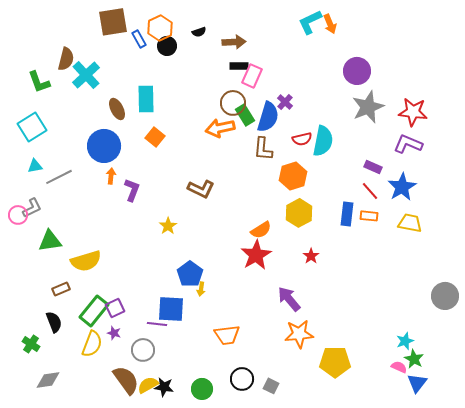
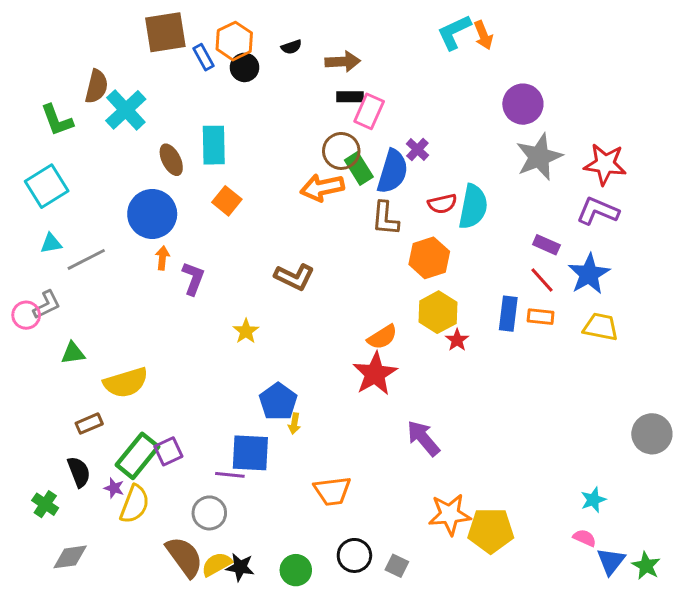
green triangle: (50, 241) -> (73, 353), size x0.7
red star: (311, 256) -> (457, 340), moved
purple star: (114, 333) -> (114, 488), moved
orange star: (299, 334) -> (450, 514), moved
green star: (414, 359) -> (646, 566), moved

